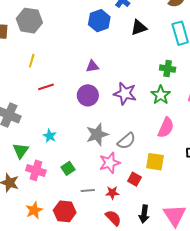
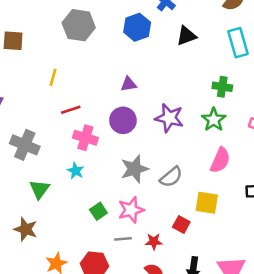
gray hexagon: (29, 21) -> (79, 25), moved
pink star: (110, 163) -> (131, 210), moved
pink cross: (36, 170) -> (85, 138), moved

